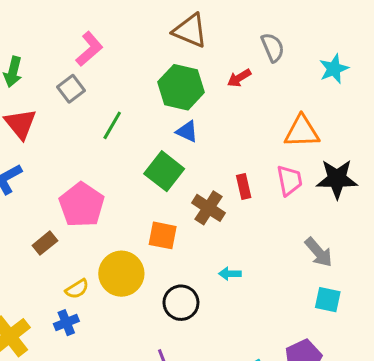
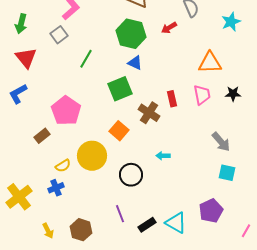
green square: (164, 171) -> (120, 89), turned 30
black star: (337, 179) -> (233, 94), size x0.6
orange square: (163, 235) -> (119, 131), turned 30

